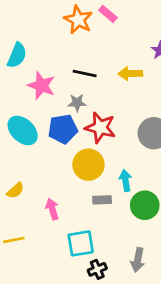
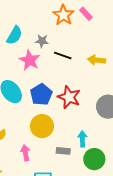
gray star: (77, 103) -> (42, 41), moved
blue pentagon: (63, 129) -> (41, 95), turned -30
yellow circle: (88, 165) -> (42, 126), moved

